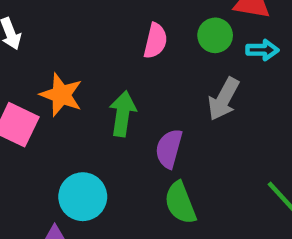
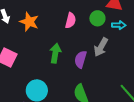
orange star: (61, 95) -> (29, 22), moved
purple semicircle: (169, 149) -> (81, 59), moved

